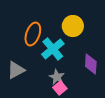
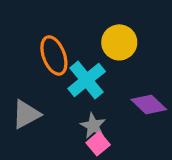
orange ellipse: (33, 34) -> (54, 55), turned -40
purple diamond: (91, 64) -> (149, 105), turned -50

